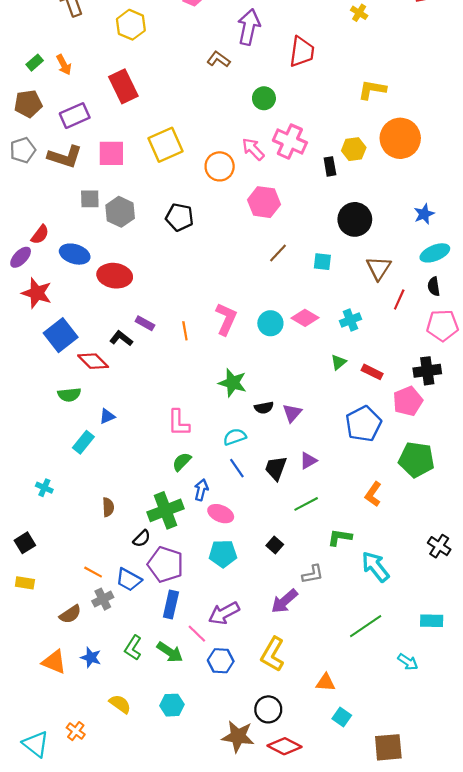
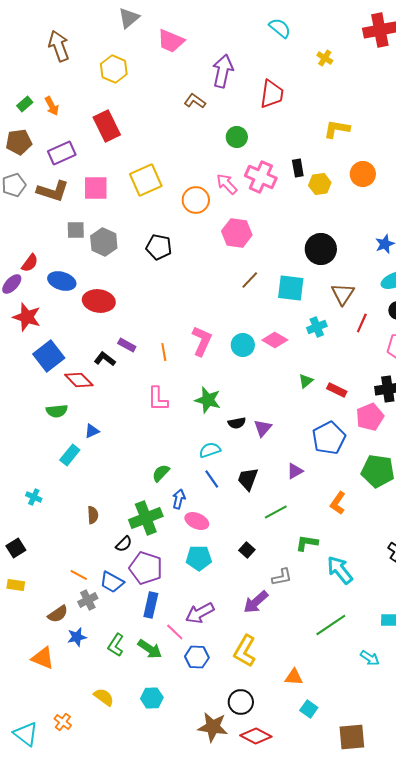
orange circle: (400, 138) -> (363, 174), size x0.7
black rectangle: (330, 166) -> (298, 168), moved
cyan square: (322, 262) -> (291, 288), size x1.6
cyan cross: (350, 320) -> (317, 327), moved
pink L-shape: (178, 423) -> (158, 399), moved
purple triangle: (308, 461) -> (295, 471), moved
blue star: (91, 657) -> (77, 637), moved, turned -30

